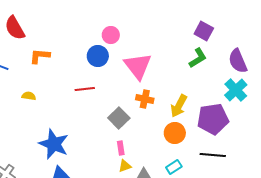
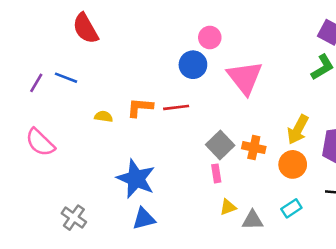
orange L-shape: (40, 56) -> (140, 107), moved
orange cross: (145, 99) -> (254, 148), moved
pink rectangle: (121, 148) -> (216, 173), moved

